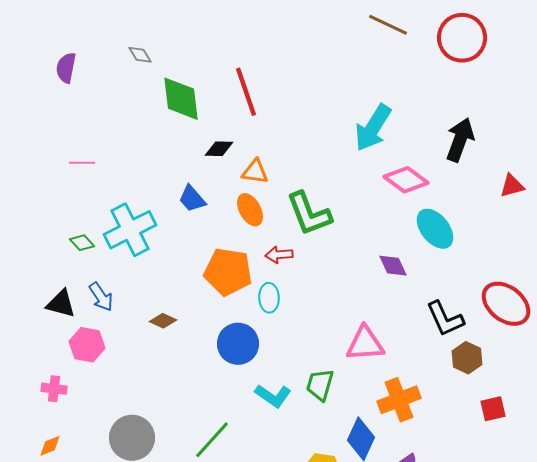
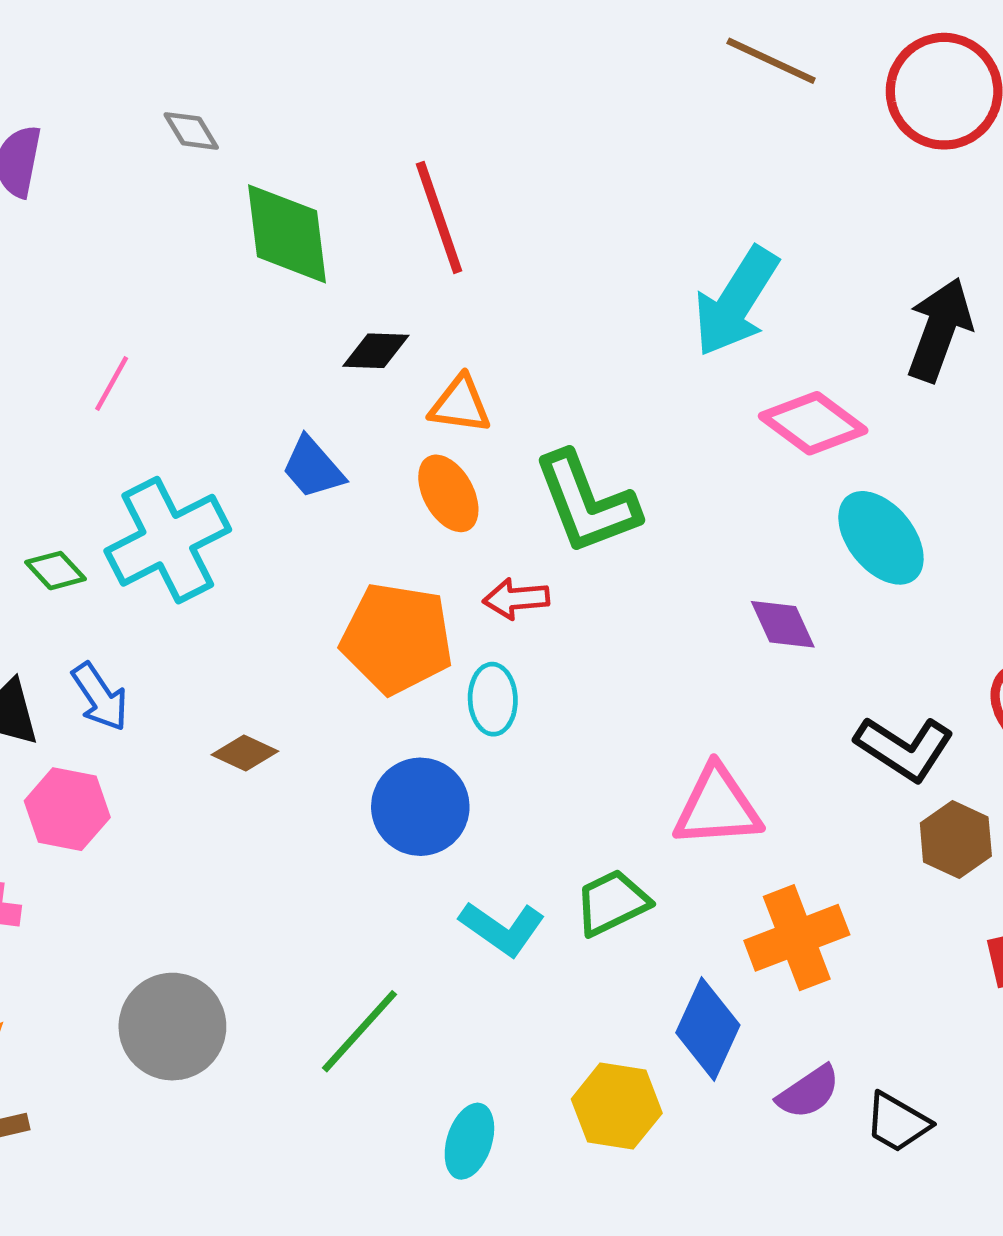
pink line: (82, 163) -> (112, 384), moved, turned -60
black L-shape: (445, 319) -> (904, 748), turned -33
green trapezoid: (320, 385) -> (612, 903), turned 48

